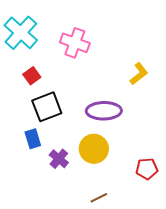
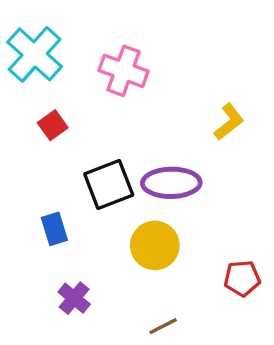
black square: (47, 107) -> (109, 184), moved
purple cross: (59, 159) -> (74, 298), moved

